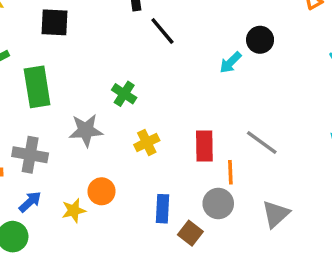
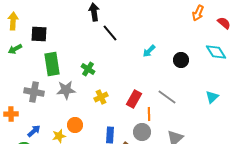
black square: (54, 22) -> (39, 34), moved
black circle: (260, 40) -> (181, 60), moved
green rectangle: (37, 87) -> (52, 64), moved
red rectangle: (204, 146) -> (134, 99), turned 30
gray cross: (30, 155) -> (34, 92), moved

